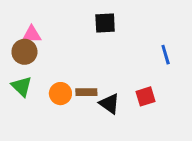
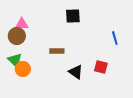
brown rectangle: (86, 92) -> (57, 51), moved
orange circle: (60, 94) -> (23, 69), moved
red square: (145, 96) -> (101, 67), turned 32

